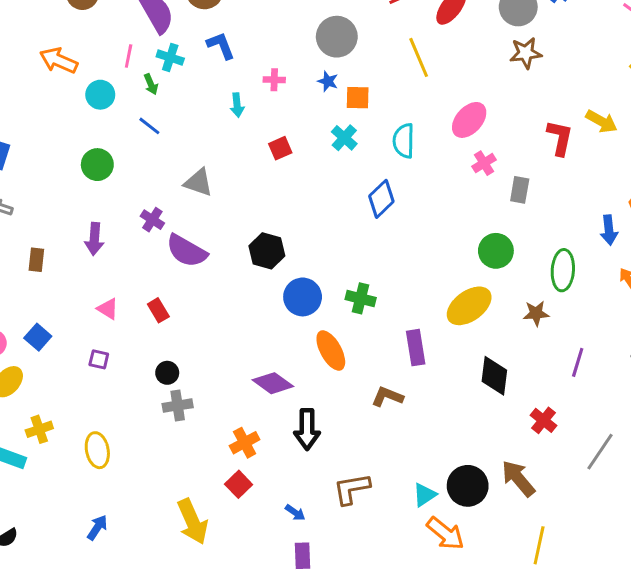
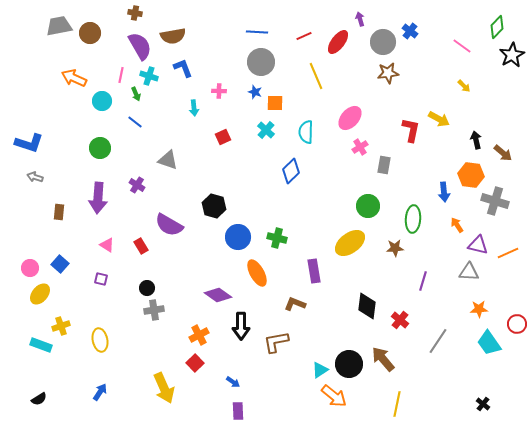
purple arrow: (94, 239) -> (98, 198), size x1.4
purple semicircle: (187, 251) -> (169, 225), moved
black diamond: (494, 376) -> (367, 306), moved
brown L-shape: (352, 489) -> (276, 342), moved

